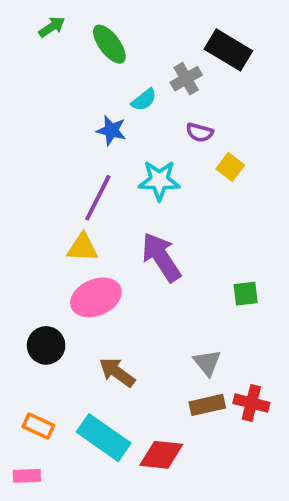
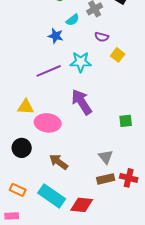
purple line: (98, 198) -> (49, 71), turned 40
yellow triangle: (83, 248) -> (26, 107), moved
pink ellipse: (96, 297) -> (48, 123), turned 30

